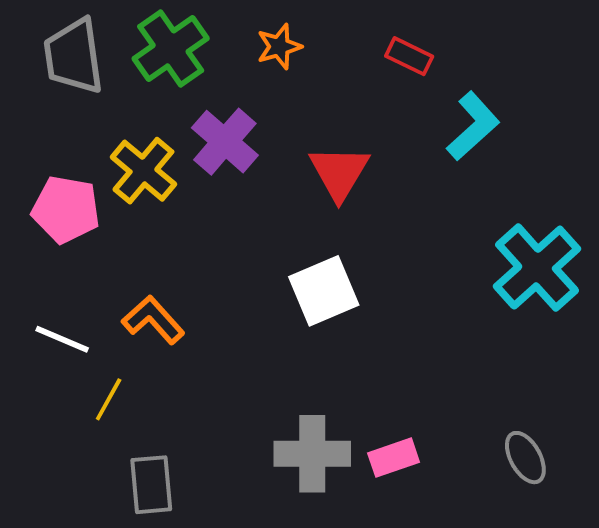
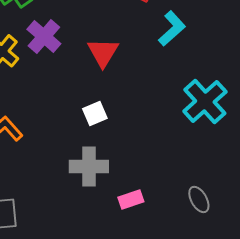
white square: (324, 291) -> (95, 114), size x0.7
gray cross: (312, 454) -> (89, 166), moved

